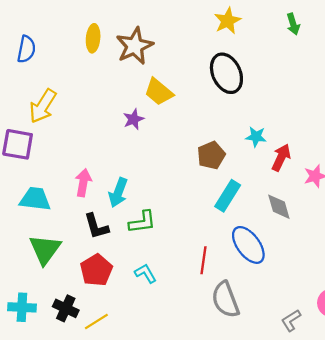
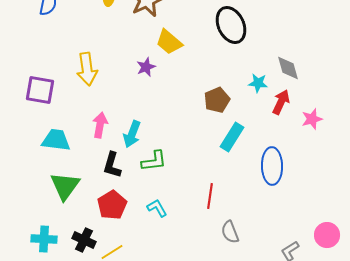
yellow arrow: (43, 106) -> (87, 69), moved, turned -40
gray diamond: (279, 207) -> (288, 68), moved
black L-shape: (96, 226) -> (112, 165), turned 32
blue ellipse: (248, 245) -> (272, 166), moved, turned 36
gray semicircle: (225, 300) -> (230, 232), size x0.7

